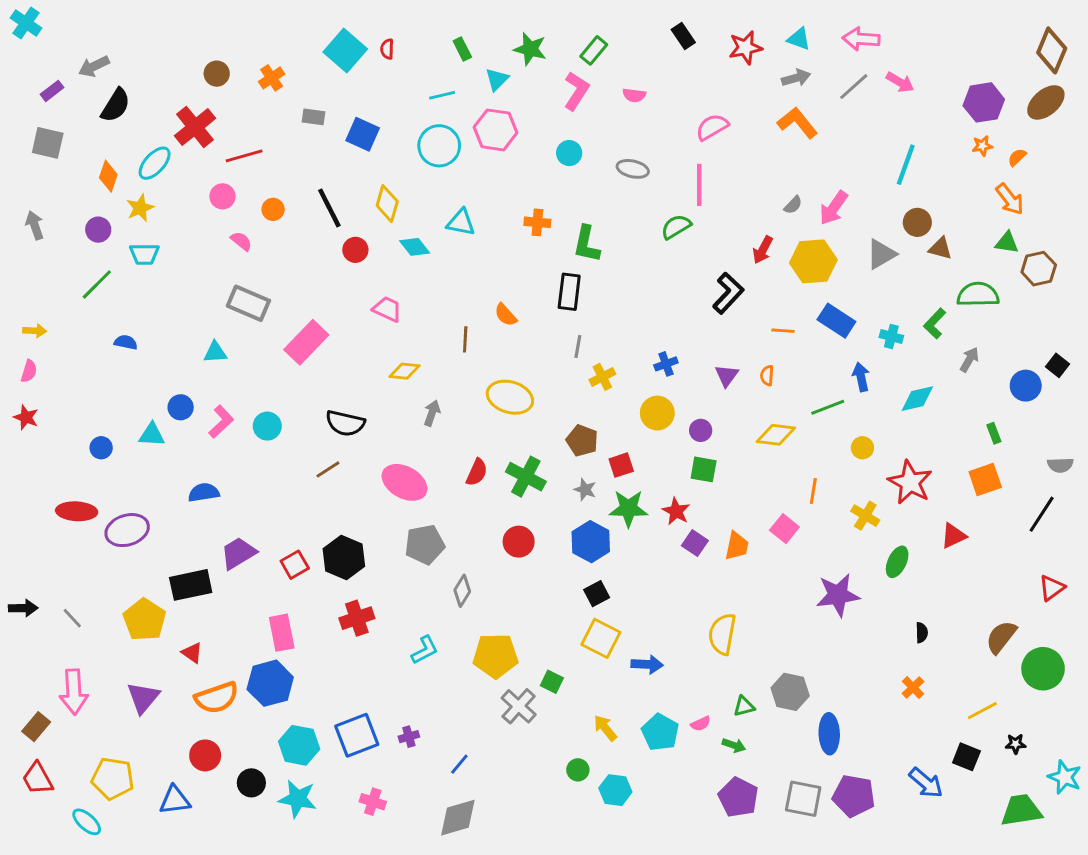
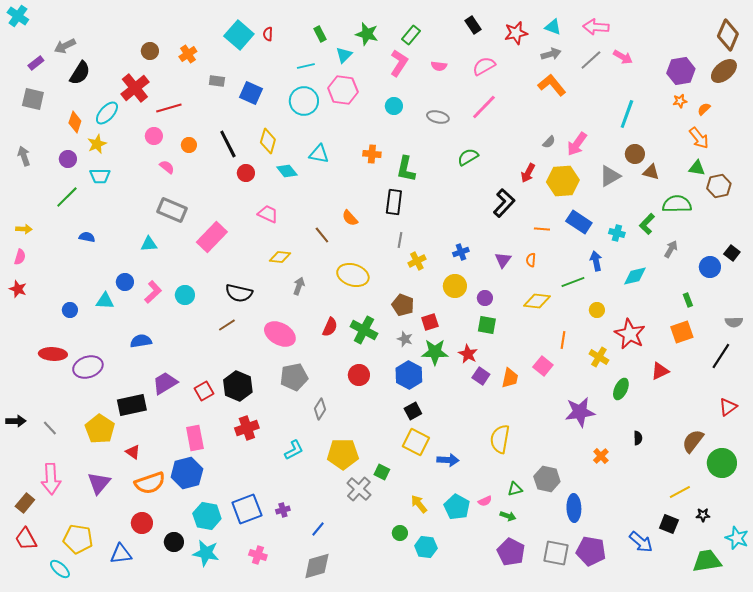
pink semicircle: (712, 127) -> (484, 66), moved
pink line: (699, 185) -> (484, 107), moved, turned 44
brown line: (465, 339) -> (322, 235), turned -42
orange cross: (913, 688) -> (601, 456), moved

